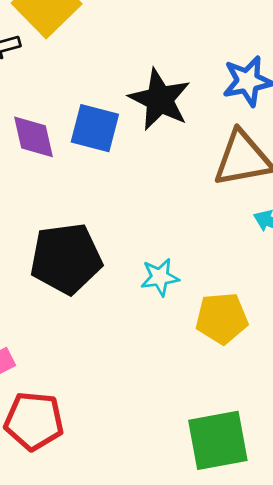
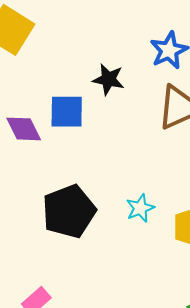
black star: (160, 99) -> (108, 79), size x0.7

